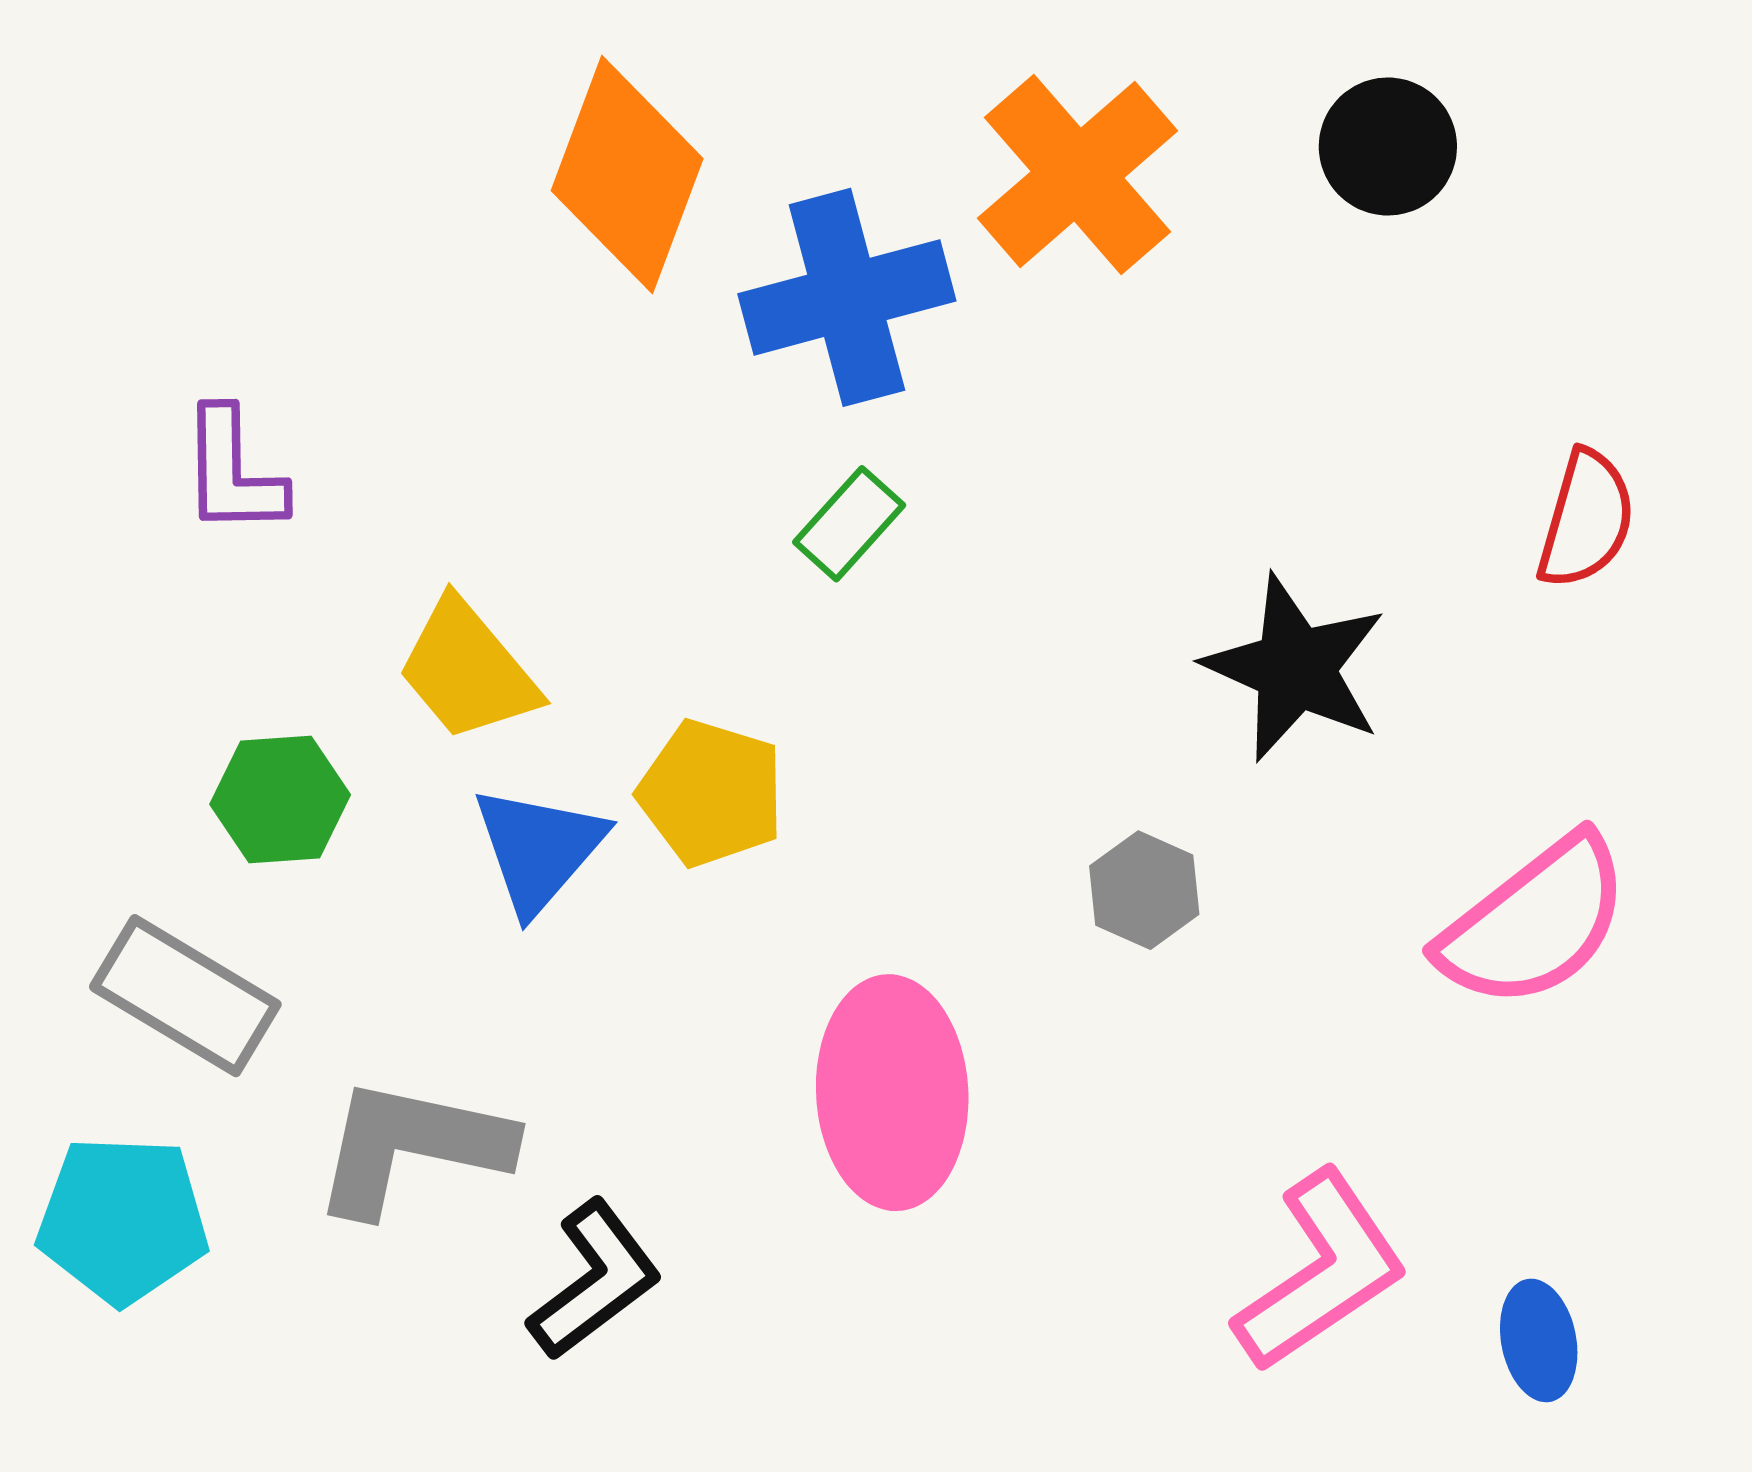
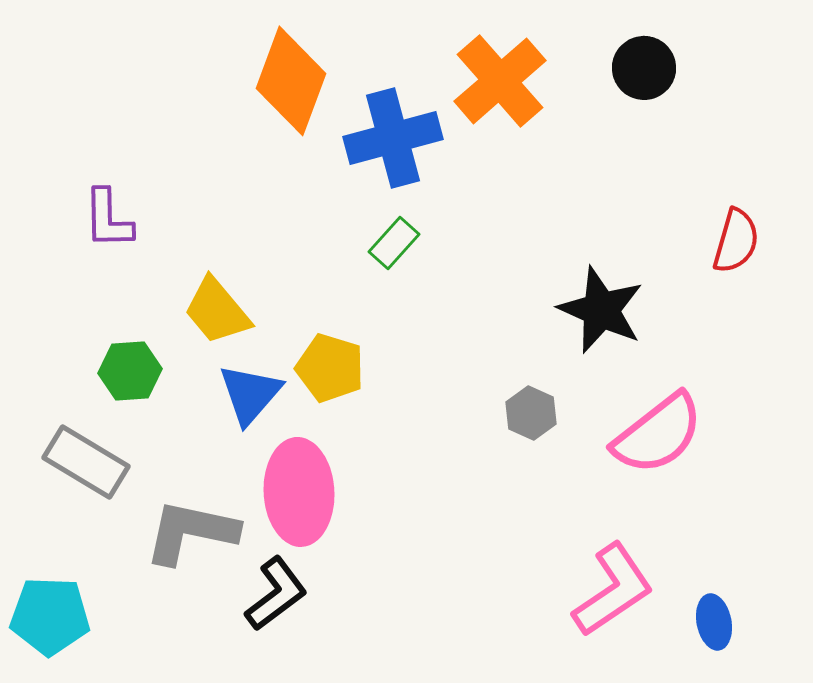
pink semicircle: (1534, 922) -> (658, 434), moved
pink ellipse: (892, 1093) -> (299, 492), moved
cyan pentagon: (123, 1220) -> (50, 616), moved

